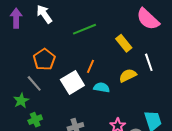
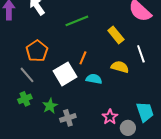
yellow semicircle: (128, 75) -> (120, 67), turned 42
green star: (21, 101) -> (50, 106), moved
green cross: (35, 120) -> (25, 99), moved

